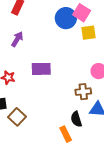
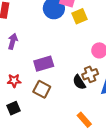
brown square: (17, 117) -> (42, 89), moved
black semicircle: (76, 119) -> (79, 82), moved

